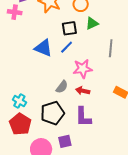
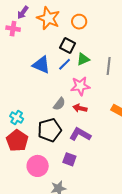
green triangle: (92, 23) -> (83, 59), moved
black square: (69, 28) -> (68, 45), turned 35
purple L-shape: (83, 117) -> (80, 134), turned 120
purple square: (65, 141) -> (69, 159), moved, turned 32

